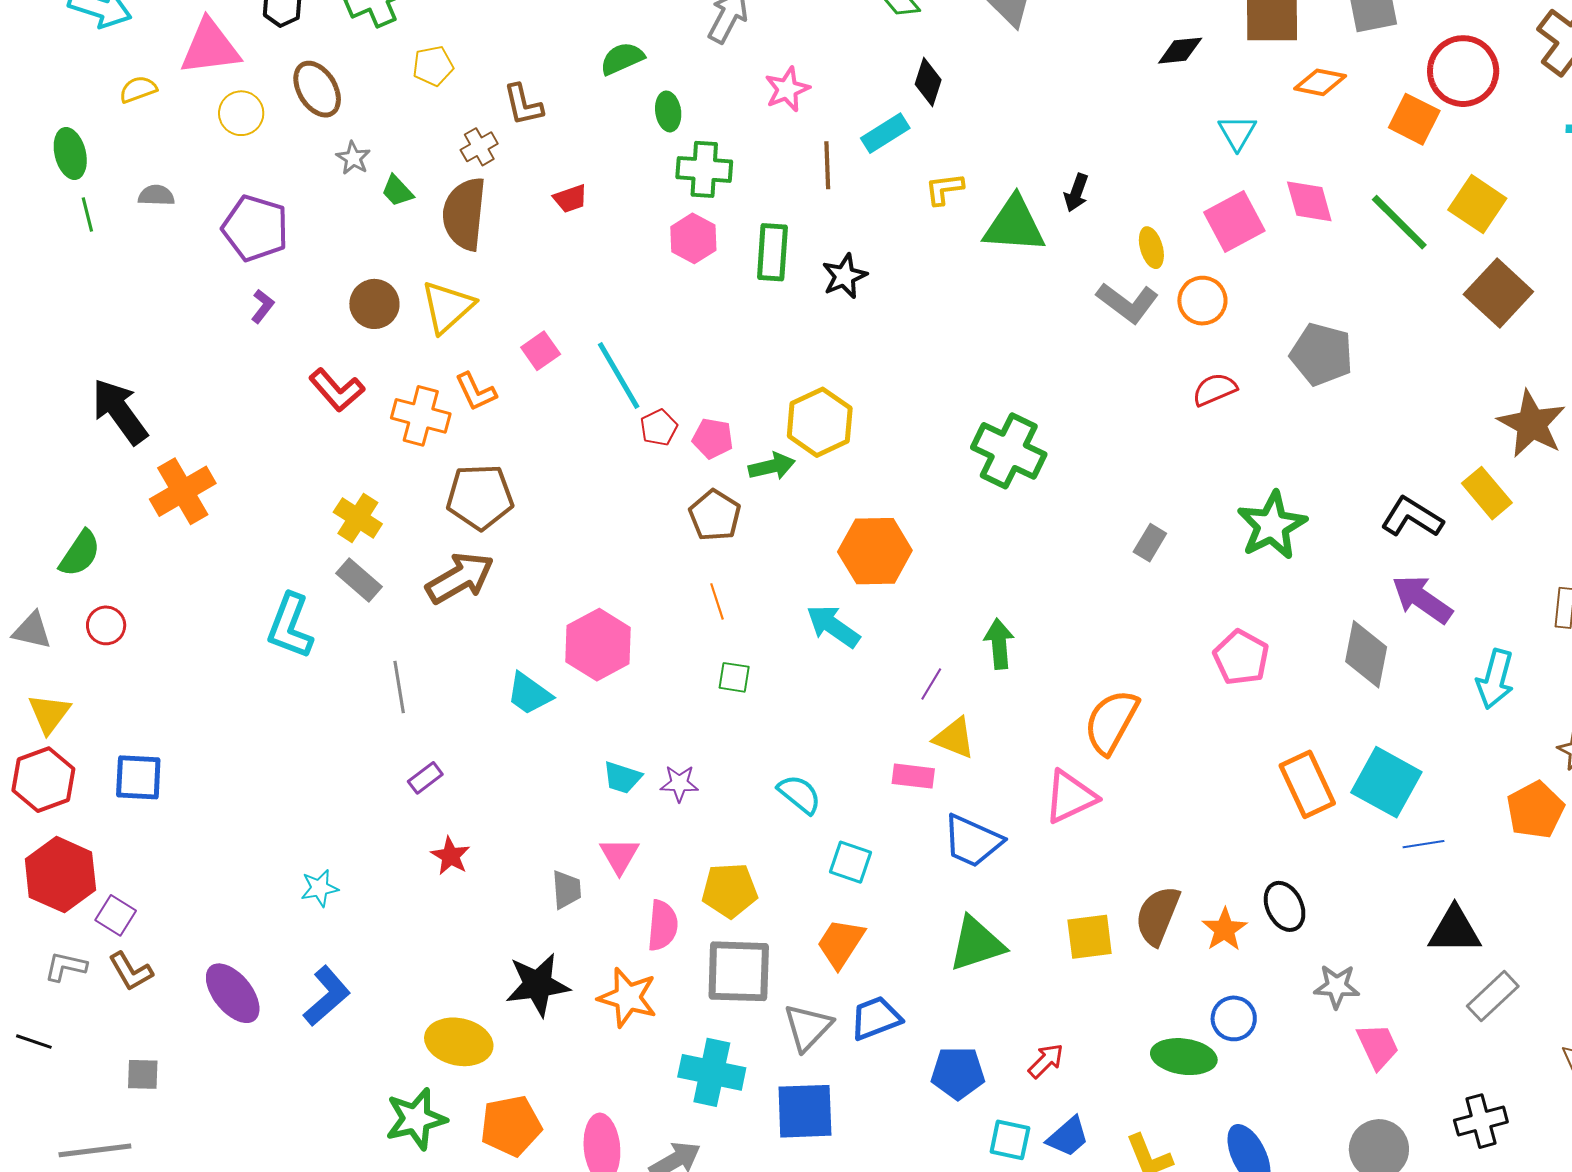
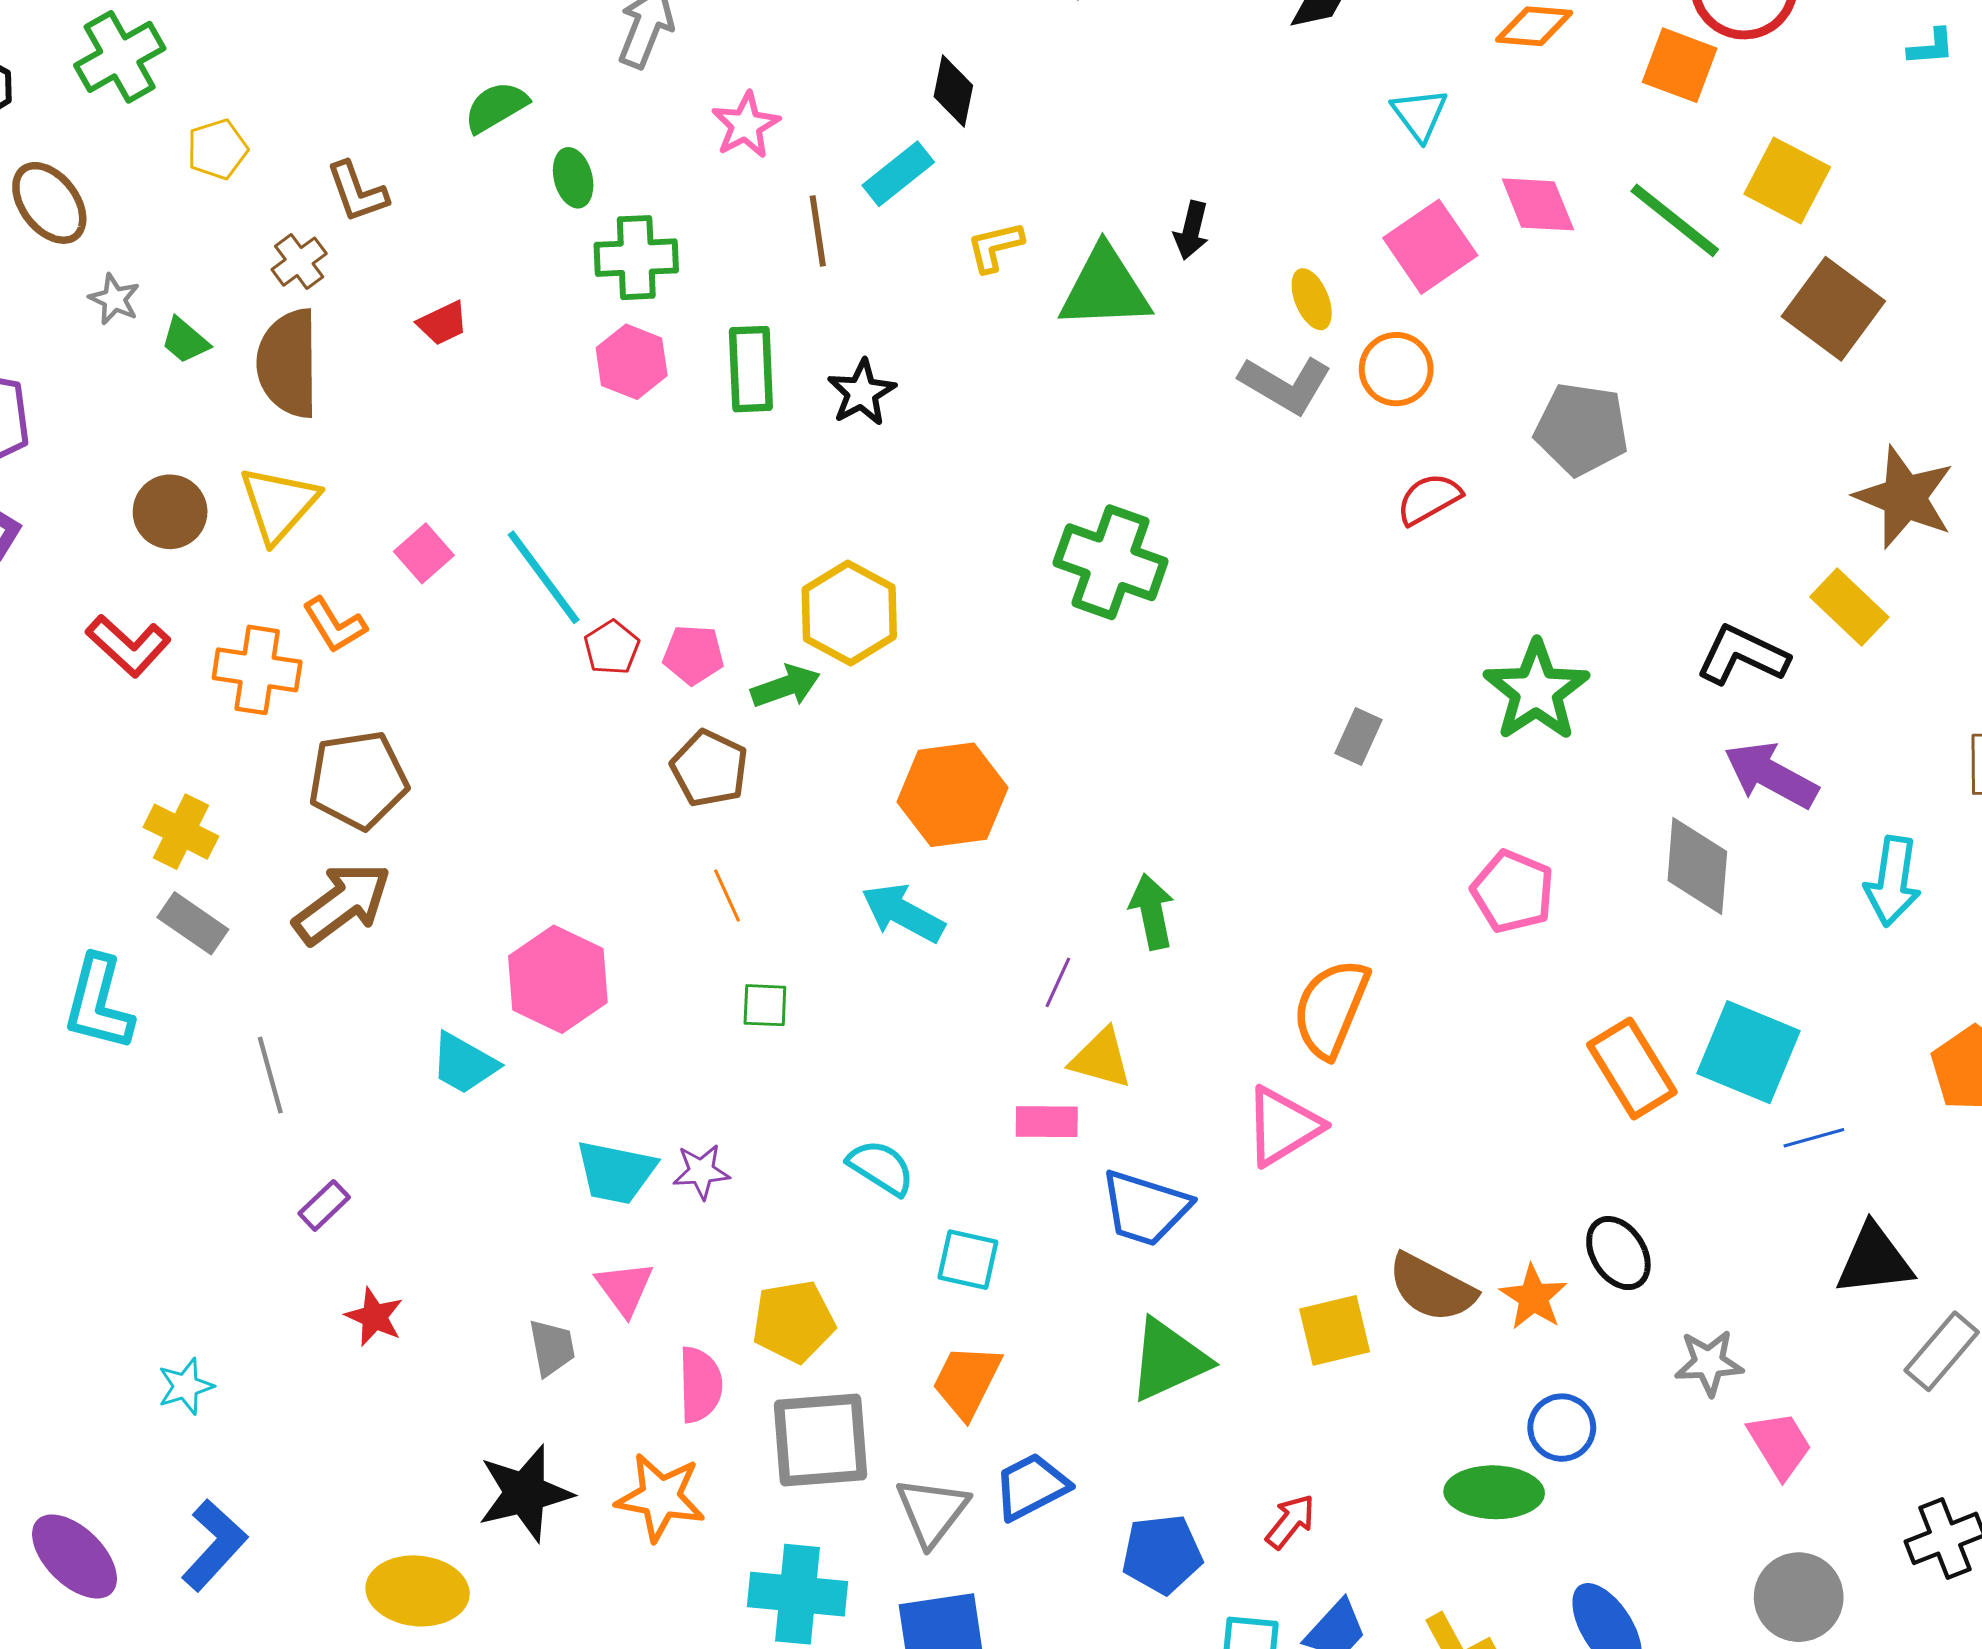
green cross: (1009, 451) -> (1111, 562), moved
cyan trapezoid: (622, 778) -> (616, 1172), size x1.4
brown semicircle: (1158, 916) -> (1432, 1288), turned -78

